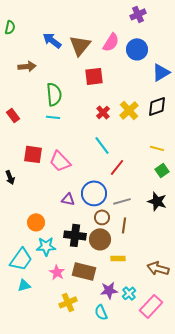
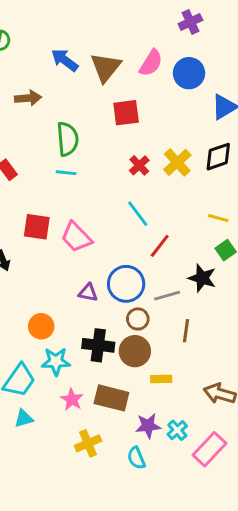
black star: (157, 201) -> (202, 278), moved
brown line: (124, 225) -> (186, 331), moved

